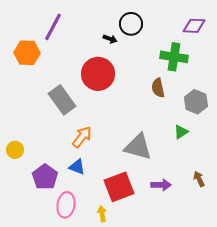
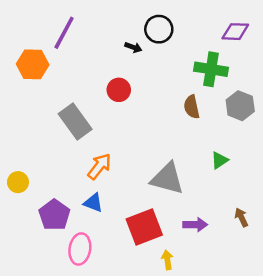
red circle: (98, 74) -> (119, 90), size x0.6
gray hexagon: (196, 102) -> (240, 106), moved
yellow arrow: (102, 214) -> (167, 260), moved

